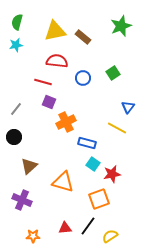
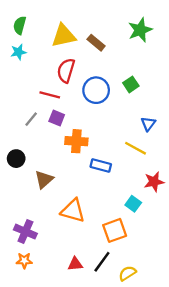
red semicircle: (57, 61) -> (66, 70), turned -80
blue circle: (83, 78) -> (96, 90), size x1.5
gray line: (16, 109) -> (31, 119), moved
orange cross: (66, 122) -> (76, 141), turned 30
cyan square: (93, 164) -> (133, 204), moved
brown triangle: (29, 166) -> (44, 179), moved
red star: (112, 174) -> (154, 182), moved
orange star: (33, 236) -> (24, 261), moved

